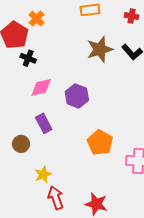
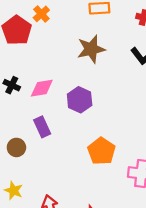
brown star: (100, 49) -> (91, 49), moved
black cross: (28, 58) -> (12, 85), moved
yellow star: (43, 174) -> (14, 191), moved, turned -30

